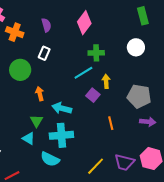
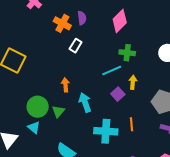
orange cross: (15, 32) -> (62, 23), moved
green circle: (20, 70) -> (38, 107), moved
cyan arrow: (62, 108) -> (85, 102), turned 48
cyan cross: (61, 135) -> (106, 131), moved
cyan triangle: (29, 138) -> (34, 127), moved

